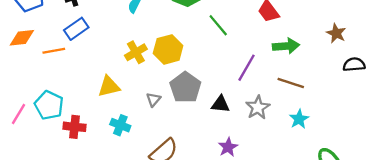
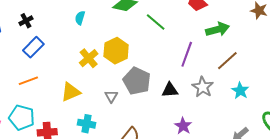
orange line: (54, 51) -> (28, 81), moved
brown line: (291, 83) -> (227, 61), turned -50

